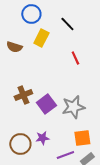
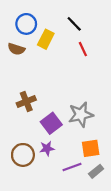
blue circle: (31, 14) -> (26, 24), moved
red line: (75, 58) -> (83, 49), moved
purple square: (46, 104) -> (51, 123), moved

